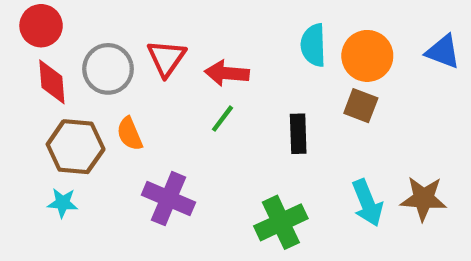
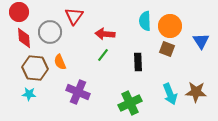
blue triangle: (443, 52) -> (201, 41), moved, turned 36
red triangle: (166, 58) -> (74, 16), moved

